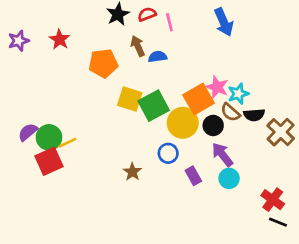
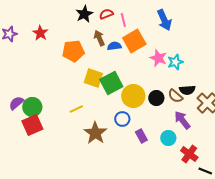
pink star: (217, 87) -> (158, 58), moved
cyan star: (238, 94) -> (175, 62), moved
orange square: (199, 99) -> (134, 41), moved
brown semicircle: (230, 112) -> (175, 96), moved
yellow line: (68, 143) -> (76, 109), moved
purple arrow: (222, 155) -> (182, 120), moved
brown star: (132, 172) -> (95, 133), size x1.6
red cross: (273, 200) -> (189, 154), moved

